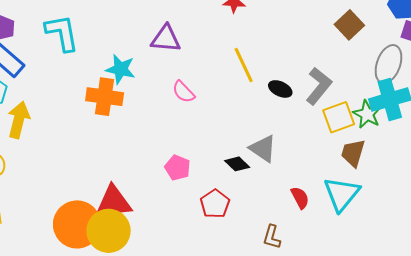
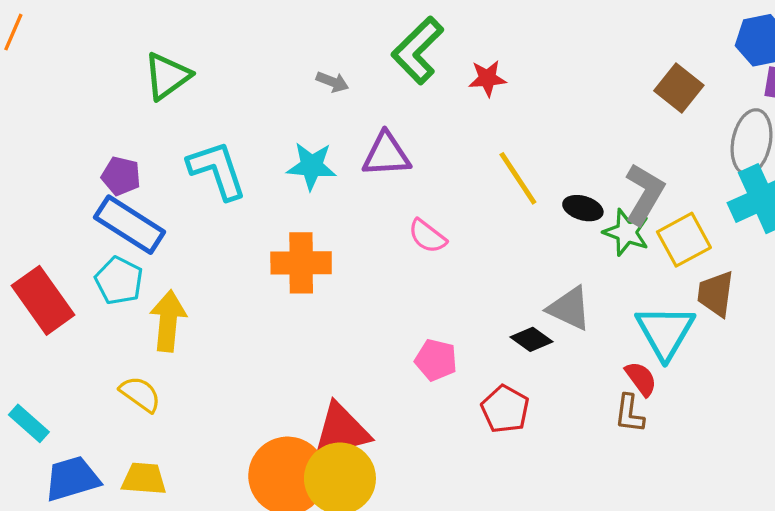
cyan star: (120, 69) -> (312, 166), moved
green star: (367, 114) -> (626, 232), moved
cyan triangle: (342, 194) -> (665, 332), moved
brown L-shape: (272, 237) -> (629, 414), moved

